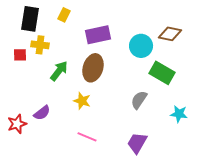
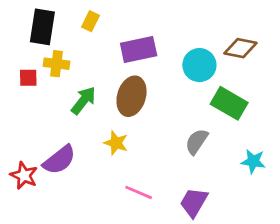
purple semicircle: (42, 113) -> (59, 160), size x1.4
red star: (17, 124) -> (24, 175), turned -30
pink line: (87, 137) -> (139, 192), moved

